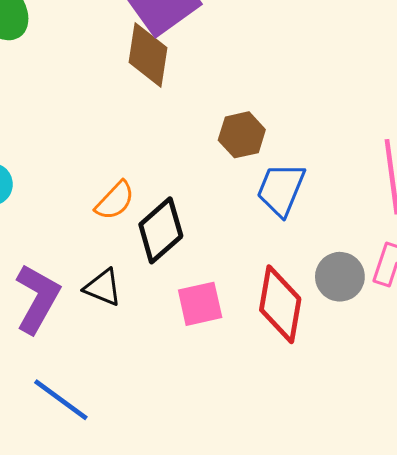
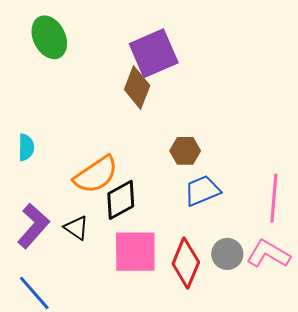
blue trapezoid: (281, 189) -> (202, 191), turned 33
orange semicircle: (115, 201) -> (96, 175), size x1.6
pink square: (200, 304) -> (135, 252), size x1.6

